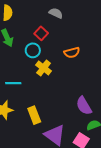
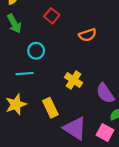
cyan circle: (33, 50) -> (36, 51), moved
yellow cross: (44, 68) -> (73, 80), moved

